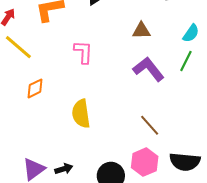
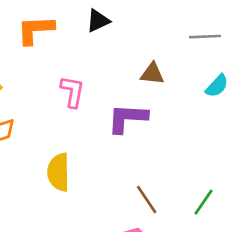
green line: (186, 61) -> (204, 202), moved
purple L-shape: (149, 69) -> (127, 118), moved, turned -56

